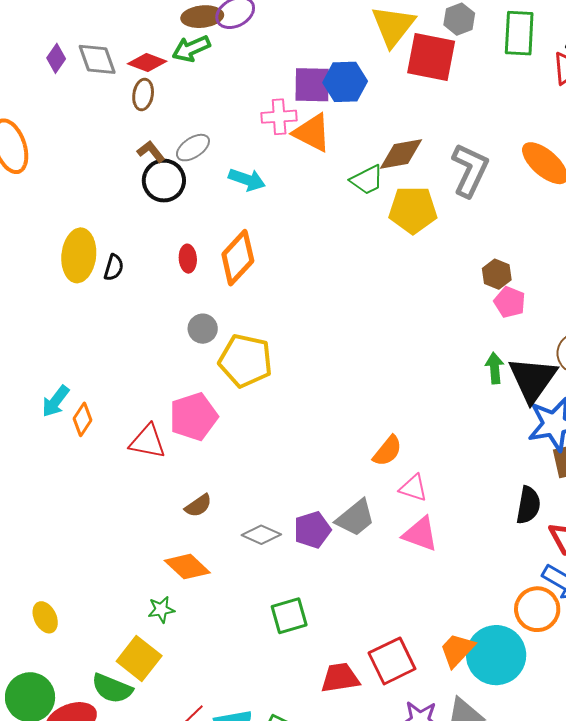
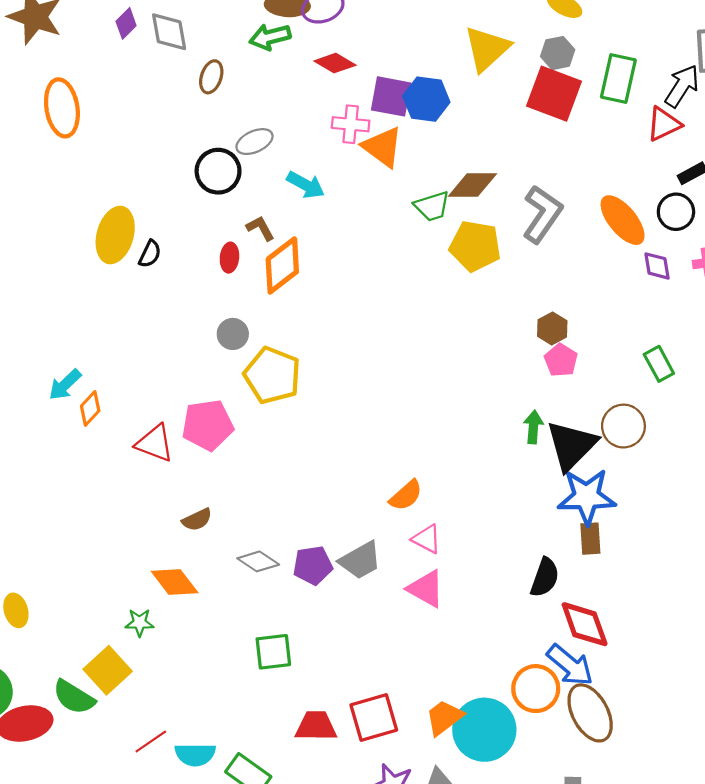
red square: (431, 57) -> (554, 94), moved
red diamond: (147, 62) -> (335, 63), moved
brown L-shape: (151, 151) -> (260, 228), moved

